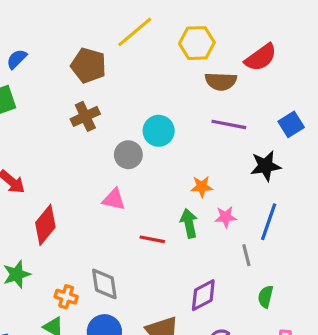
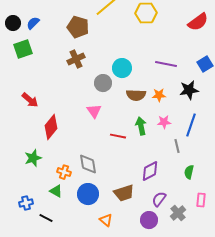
red semicircle: (261, 57) -> (198, 22), moved
brown semicircle: (221, 81) -> (136, 95), moved
orange star: (202, 187) -> (159, 95), moved
pink triangle: (114, 199) -> (94, 111), turned 42

